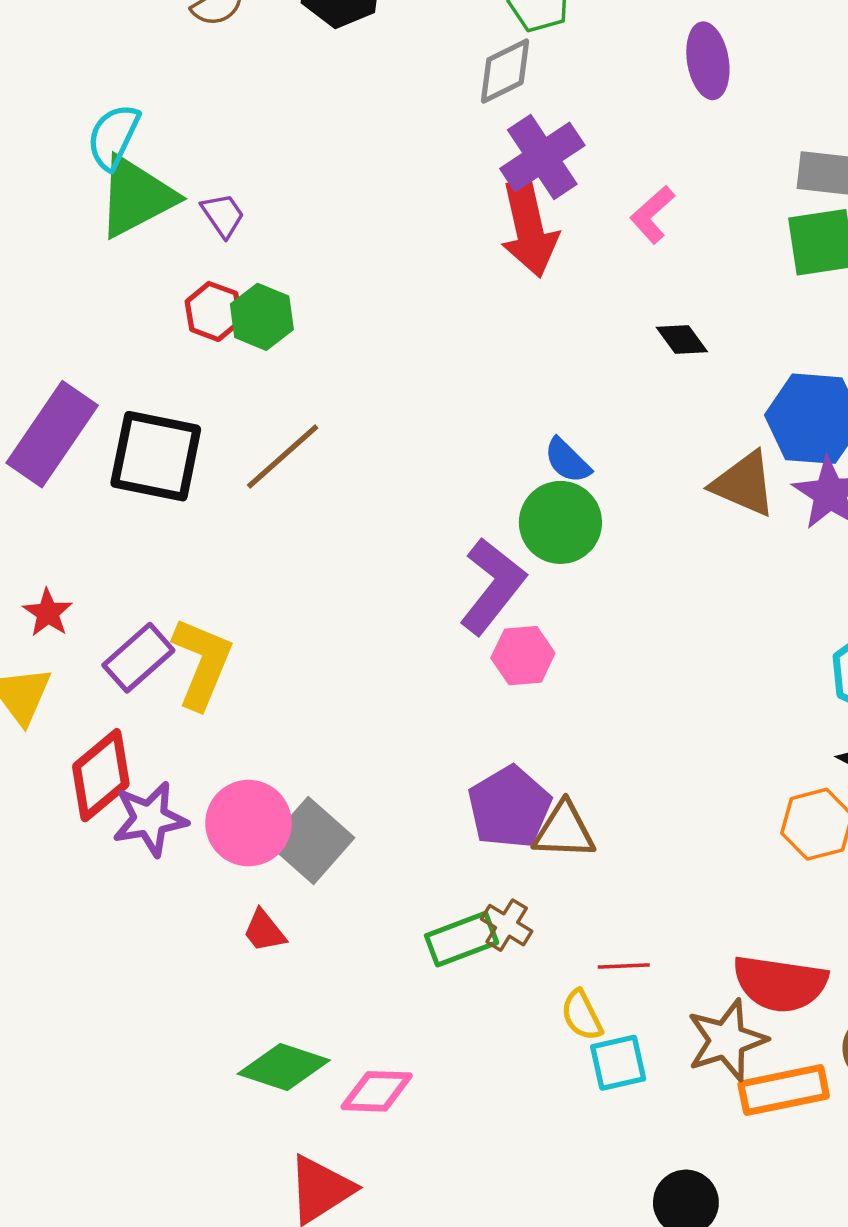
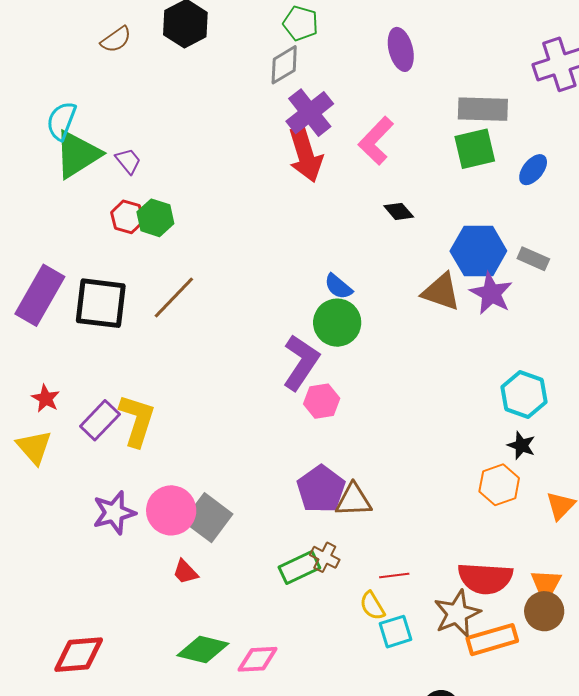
pink L-shape: (652, 215) -> (376, 141), size x1.4
red diamond: (101, 775) -> (79, 655), moved, turned 40

